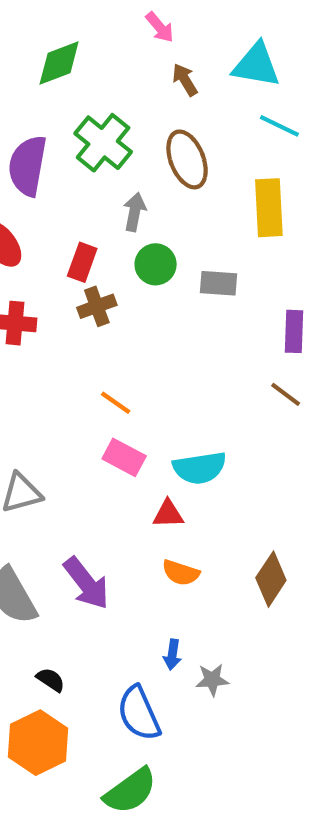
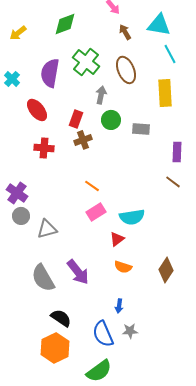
cyan line: (279, 126) -> (170, 54), turned 36
pink rectangle: (124, 457) -> (96, 212), turned -60
red triangle: (168, 514) -> (117, 239), turned -35
black semicircle: (51, 680) -> (61, 318), size x1.5
gray star: (212, 680) -> (130, 331), moved

